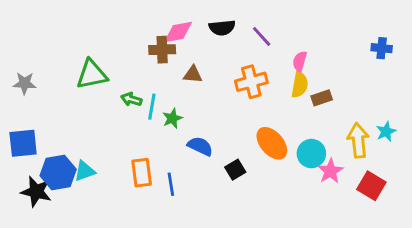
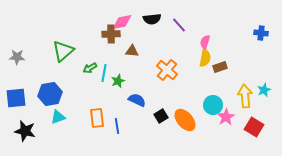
green triangle: (92, 74) -> (63, 51), turned -30
orange cross: (251, 82) -> (167, 70), moved, turned -35
green arrow: (131, 99) -> (90, 68), turned -48
orange ellipse: (272, 143) -> (185, 120), moved
blue hexagon: (58, 173) -> (50, 94), moved

